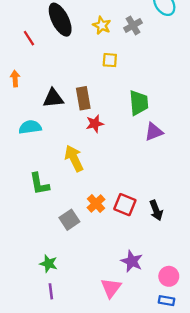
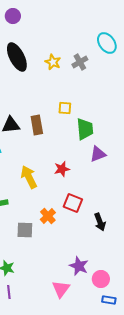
yellow square: (110, 60) -> (65, 108), moved
red star: (95, 124) -> (62, 169), moved
red square: (125, 205) -> (73, 203), moved
gray square: (69, 220) -> (25, 230), turned 36
pink circle: (169, 276) -> (101, 279), moved

